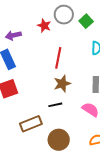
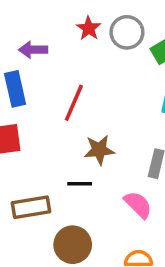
red star: (44, 26) -> (89, 28), moved
red line: (58, 58) -> (74, 103), moved

